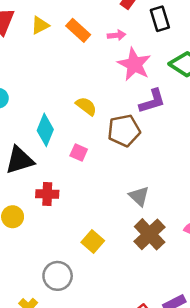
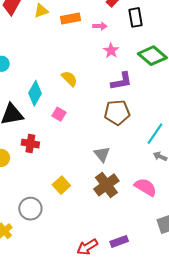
orange rectangle: (78, 30) -> (71, 18), turned -60
pink star: (134, 64) -> (111, 51), size x0.6
brown pentagon: (124, 131) -> (117, 112), moved

